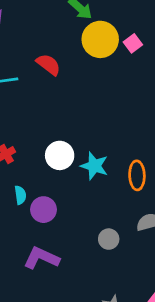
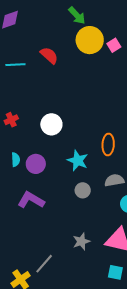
cyan star: (94, 166) -> (78, 161), moved
cyan semicircle: (20, 195) -> (16, 160), moved

